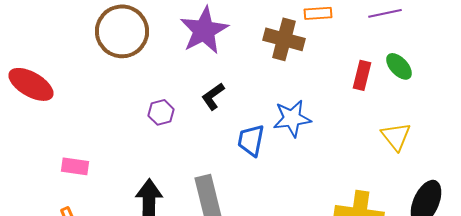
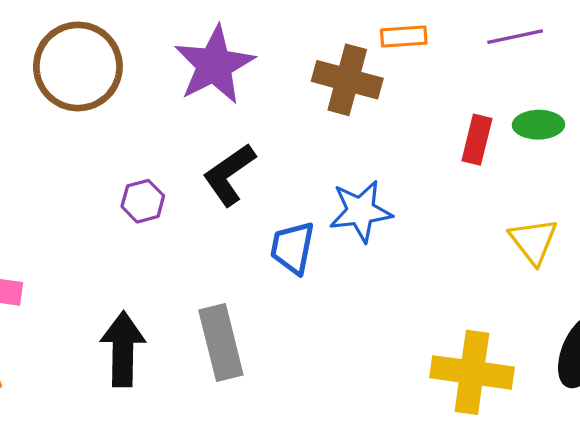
green ellipse: (399, 66) -> (538, 125), turned -48
black L-shape: (213, 96) -> (229, 175), size x1.4

